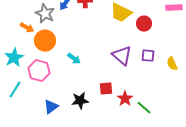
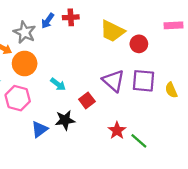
purple square: (148, 56) -> (143, 81), size x1.5
red square: (106, 89) -> (87, 100), moved, turned -32
black star: (80, 101) -> (65, 120), moved
blue triangle: (51, 107) -> (40, 129), moved

